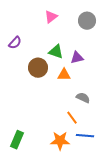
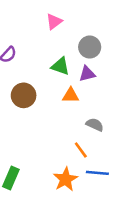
gray circle: (87, 21) -> (90, 47), moved
brown circle: (38, 68) -> (24, 95), moved
orange star: (60, 141) -> (66, 179), turned -30

